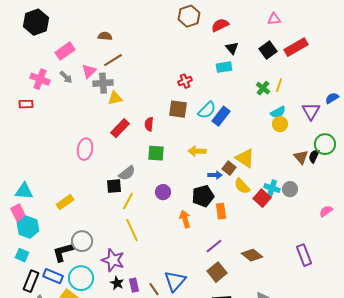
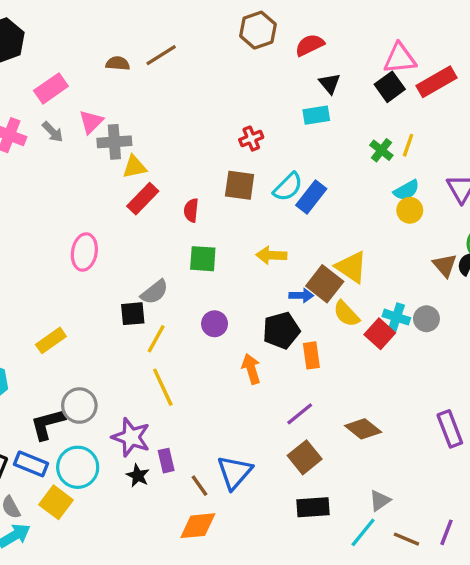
pink triangle: (274, 19) -> (400, 58), moved, size x1.5
brown line: (113, 60) -> (161, 55), moved
red rectangle: (120, 128) -> (143, 199), moved
brown square: (229, 168) -> (325, 284), size x1.5
purple rectangle: (134, 285) -> (166, 461), moved

